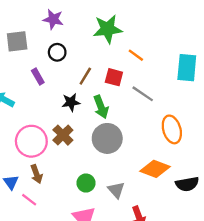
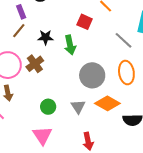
brown line: (85, 76) -> (19, 31), moved
gray line: (143, 94) -> (123, 40), moved
gray circle: (107, 138) -> (92, 75), moved
gray triangle: (116, 190) -> (78, 107), moved

